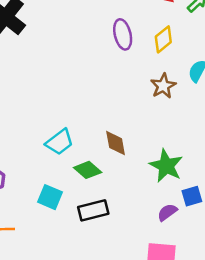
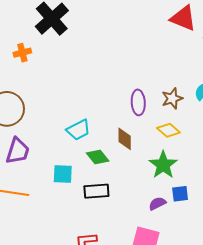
purple ellipse: (123, 34) -> (138, 102), moved
yellow diamond: (163, 39) -> (168, 130), moved, turned 70
cyan square: (50, 197) -> (63, 174), turned -30

